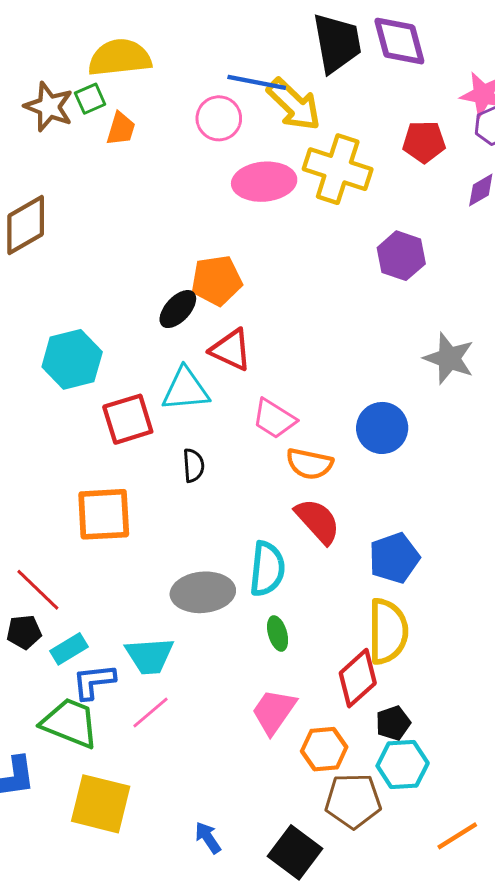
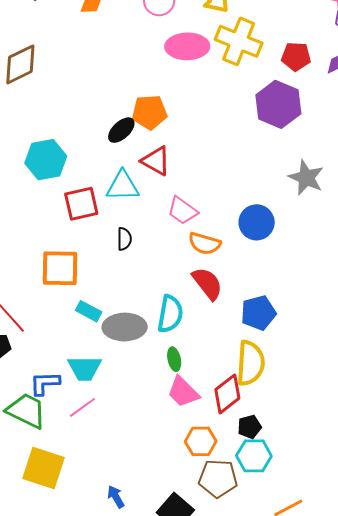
red pentagon: (424, 142) -> (296, 57), moved
purple hexagon: (401, 256) -> (278, 104), size x1.4
cyan rectangle: (69, 649) -> (89, 311), moved, turned 55
pink trapezoid: (274, 711) -> (183, 392), moved, turned -84

